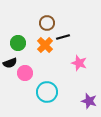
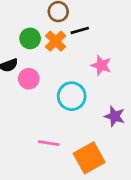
green circle: (18, 43) -> (30, 38), moved
cyan circle: (47, 92) -> (72, 96), moved

